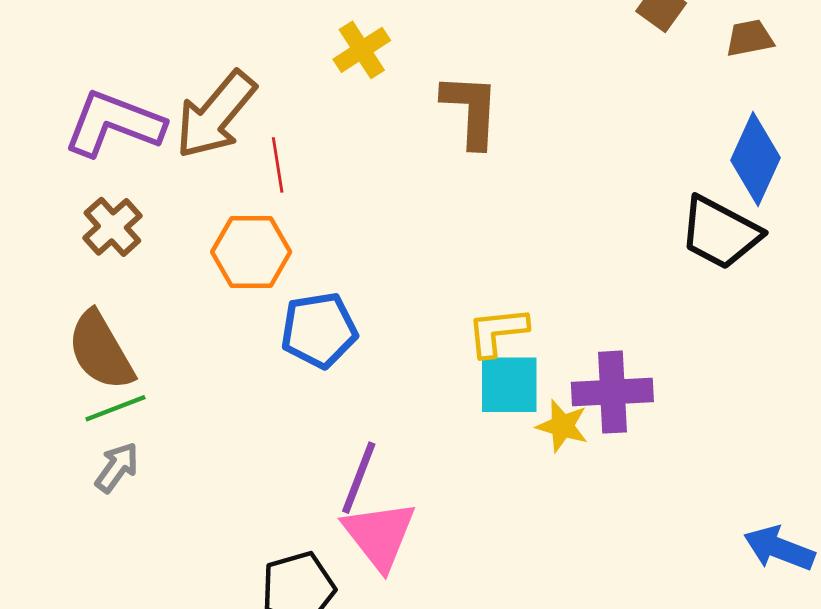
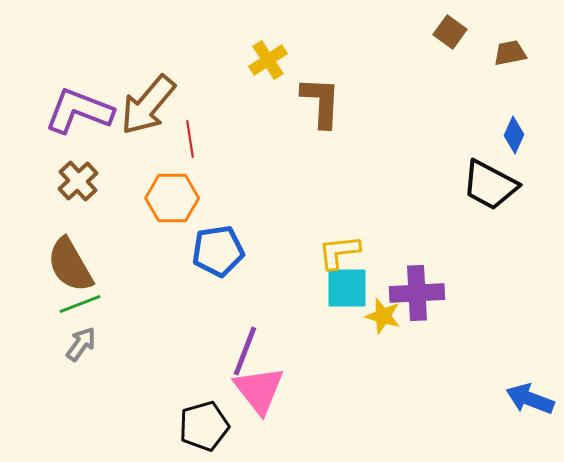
yellow cross: (362, 50) -> (268, 60), moved
blue diamond: (756, 159) -> (514, 135), size x0.6

